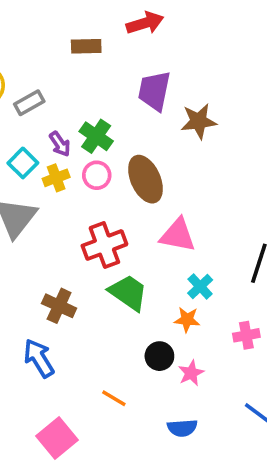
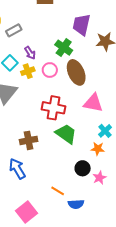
green cross: (96, 136) -> (64, 48), moved
red cross: (104, 245) -> (53, 108), turned 30
brown cross: (59, 306) -> (29, 140), turned -36
blue semicircle: (182, 428) -> (76, 204), moved

